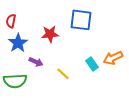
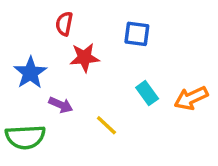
blue square: (81, 20) -> (137, 34), size x0.7
red semicircle: (11, 21) -> (64, 24), moved
cyan rectangle: (92, 64) -> (147, 93), moved

